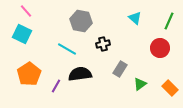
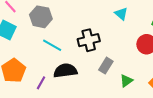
gray hexagon: (81, 21) -> (41, 17), moved
black cross: (103, 44) -> (89, 40), size x1.5

